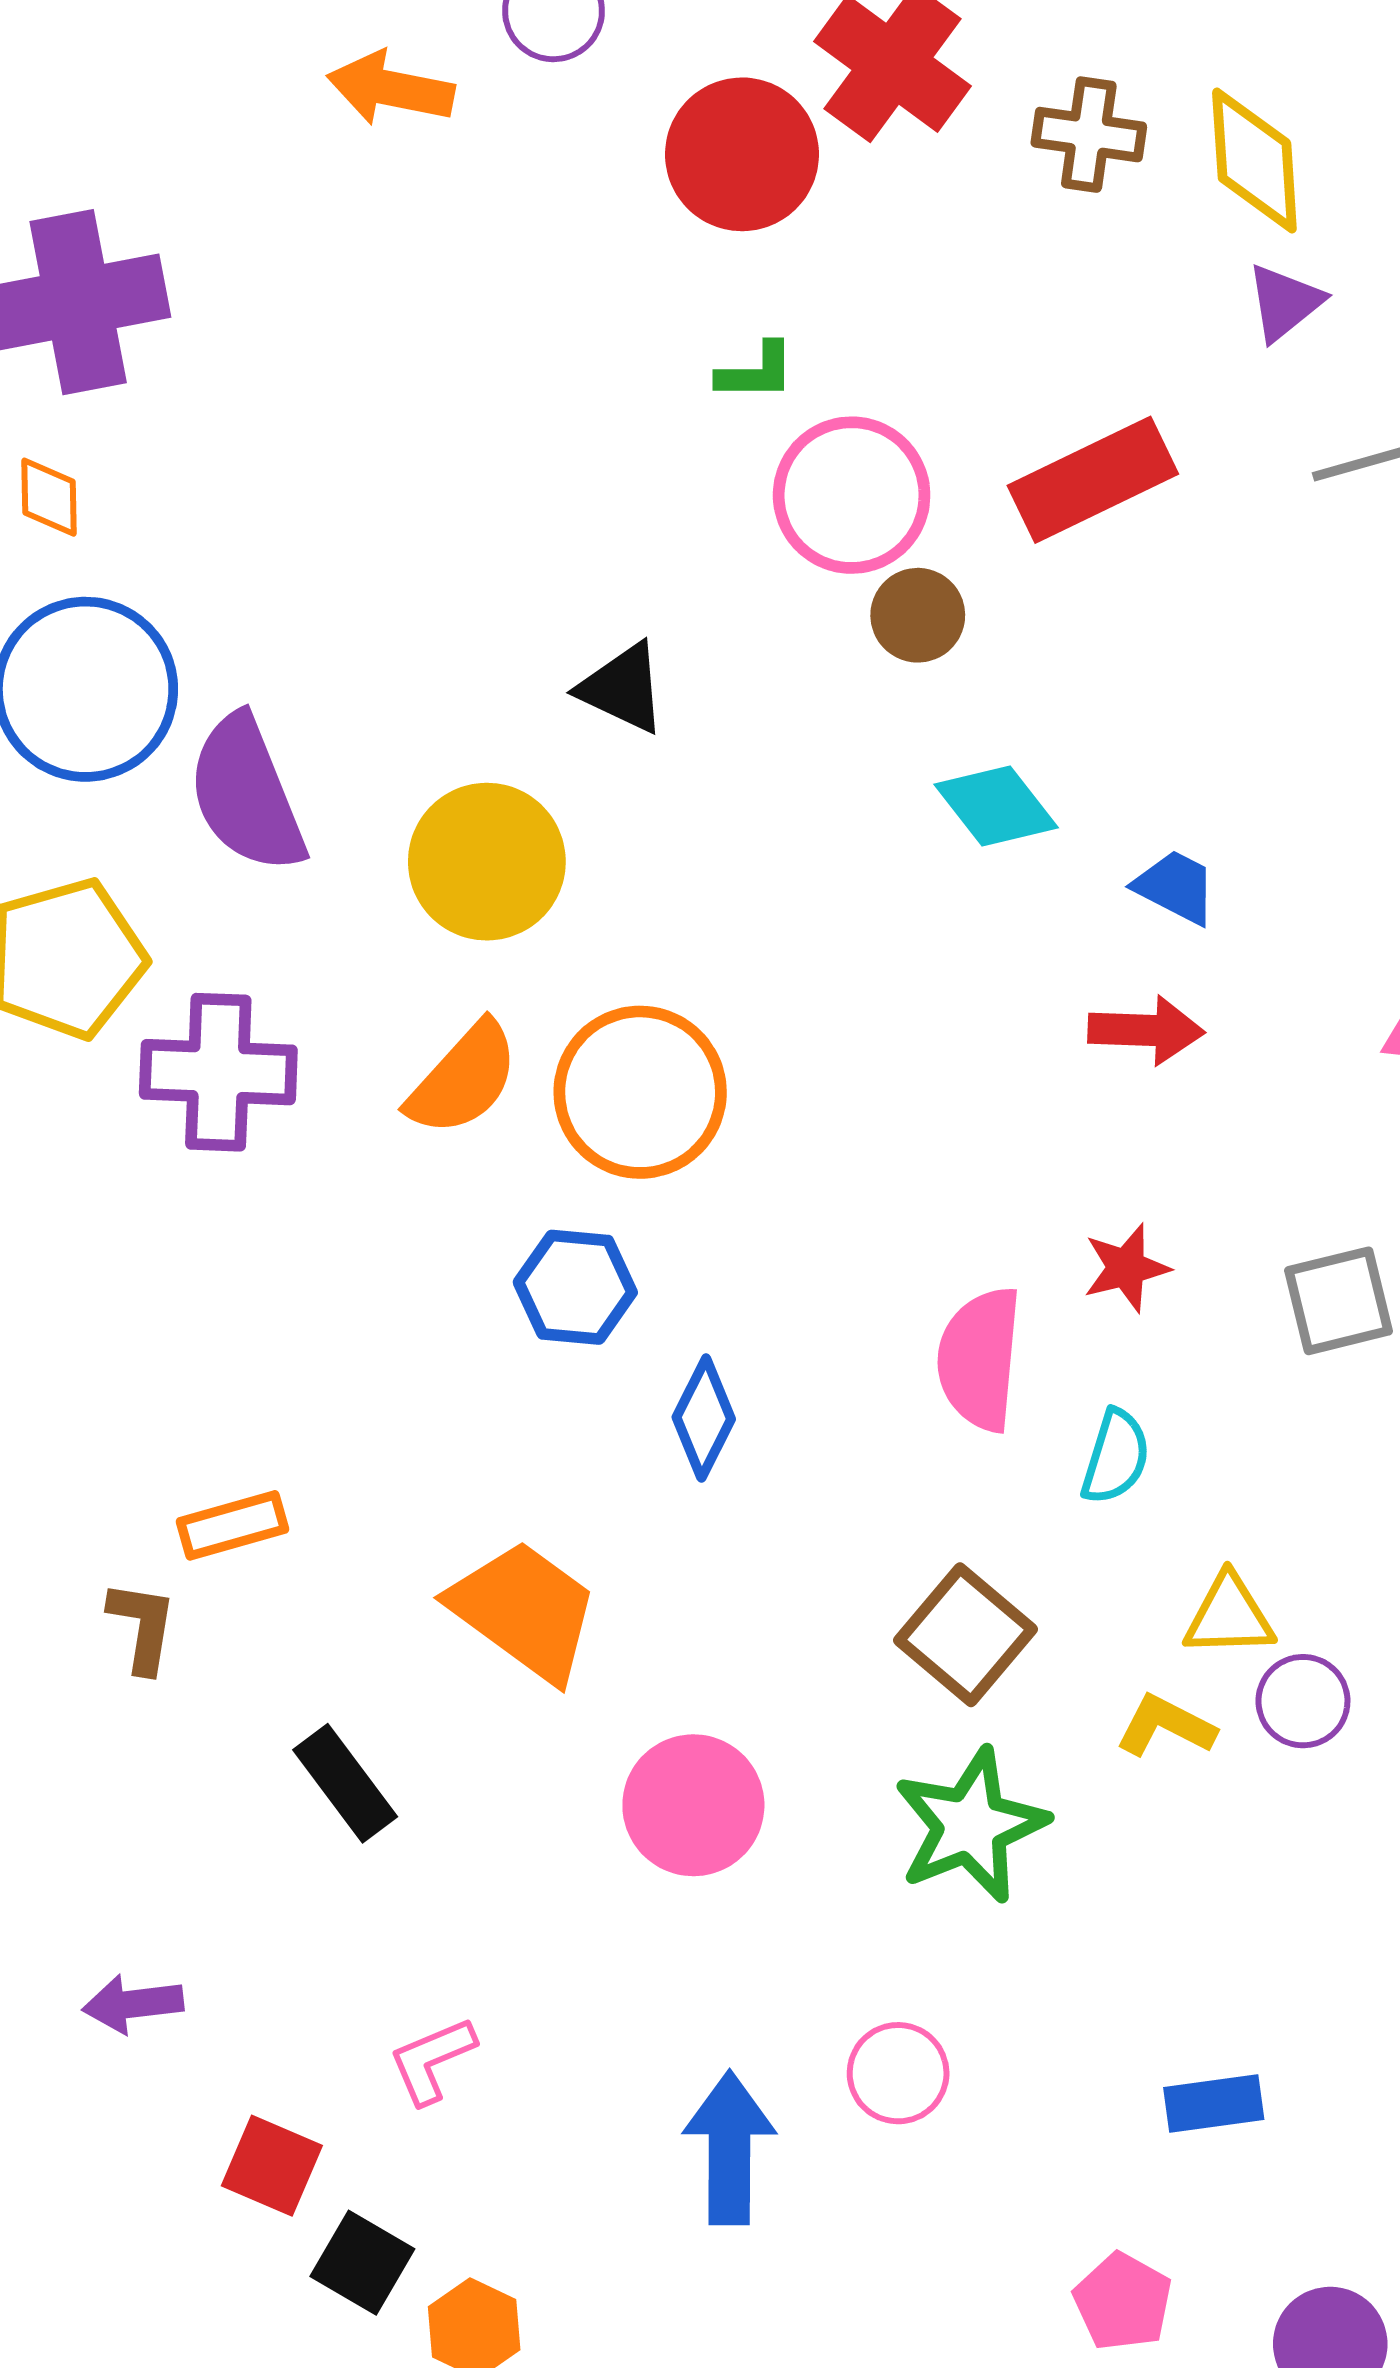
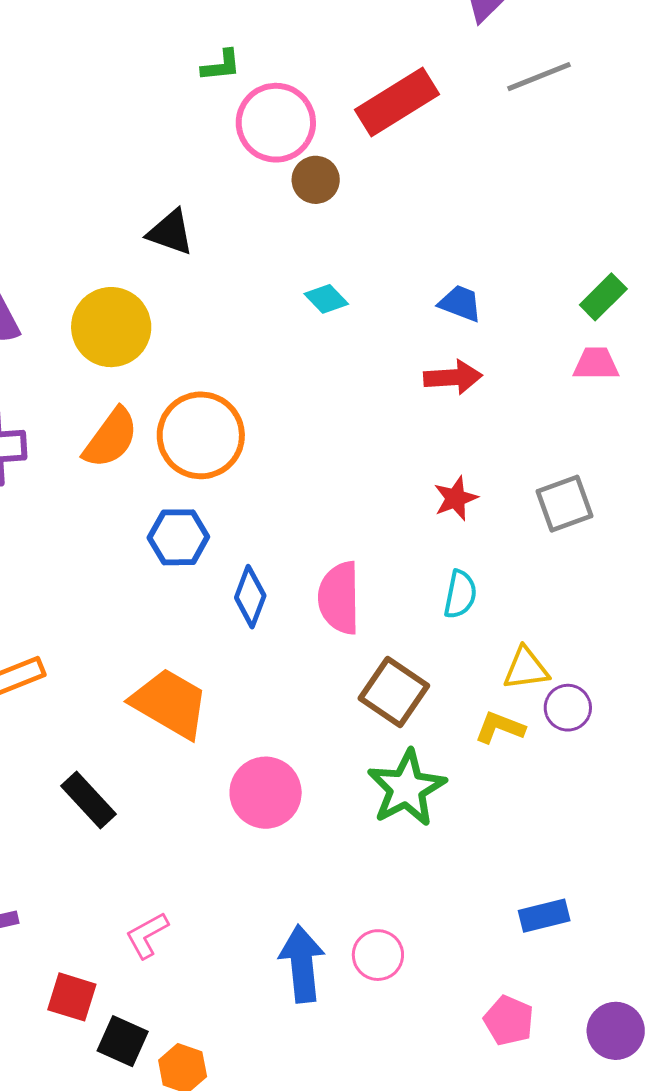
cyan diamond: (996, 806) -> (326, 299), moved, size x0.7
pink semicircle: (980, 1359) -> (339, 598), moved
pink circle: (898, 2073) -> (378, 955), moved

